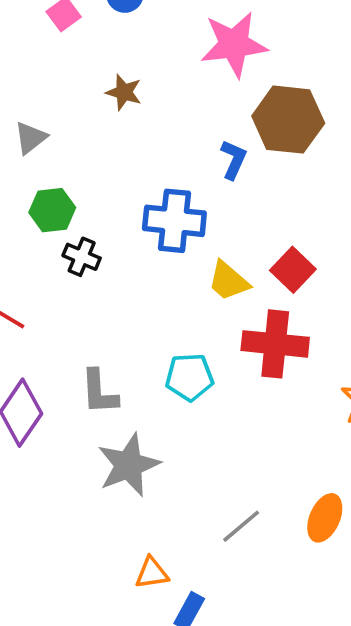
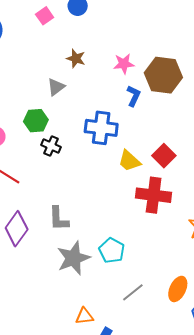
pink star: (234, 44) -> (124, 64), moved, size x0.6
gray triangle: (31, 138) -> (56, 87), moved
cyan pentagon: (189, 377) -> (112, 251), moved, turned 30

